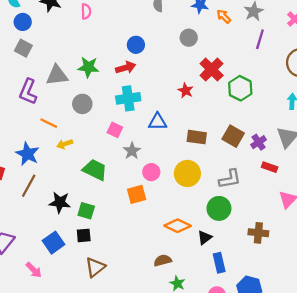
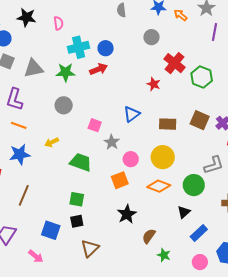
gray triangle: (57, 75) -> (34, 68), moved
cyan cross: (128, 98) -> (79, 47), moved
blue triangle: (158, 122) -> (132, 114), turned -30
orange line: (49, 123) -> (19, 125), moved
blue star: (27, 154) -> (20, 154), turned -30
gray L-shape: (230, 179) -> (214, 165), moved
brown line: (29, 186) -> (24, 195), moved
black star: (60, 202) -> (127, 214), moved, turned -30
orange diamond: (178, 226) -> (159, 186), moved
blue square: (54, 243) -> (51, 230), turned -30
brown semicircle: (163, 260) -> (149, 236), turned -35
blue rectangle: (219, 263) -> (199, 233), turned 66

